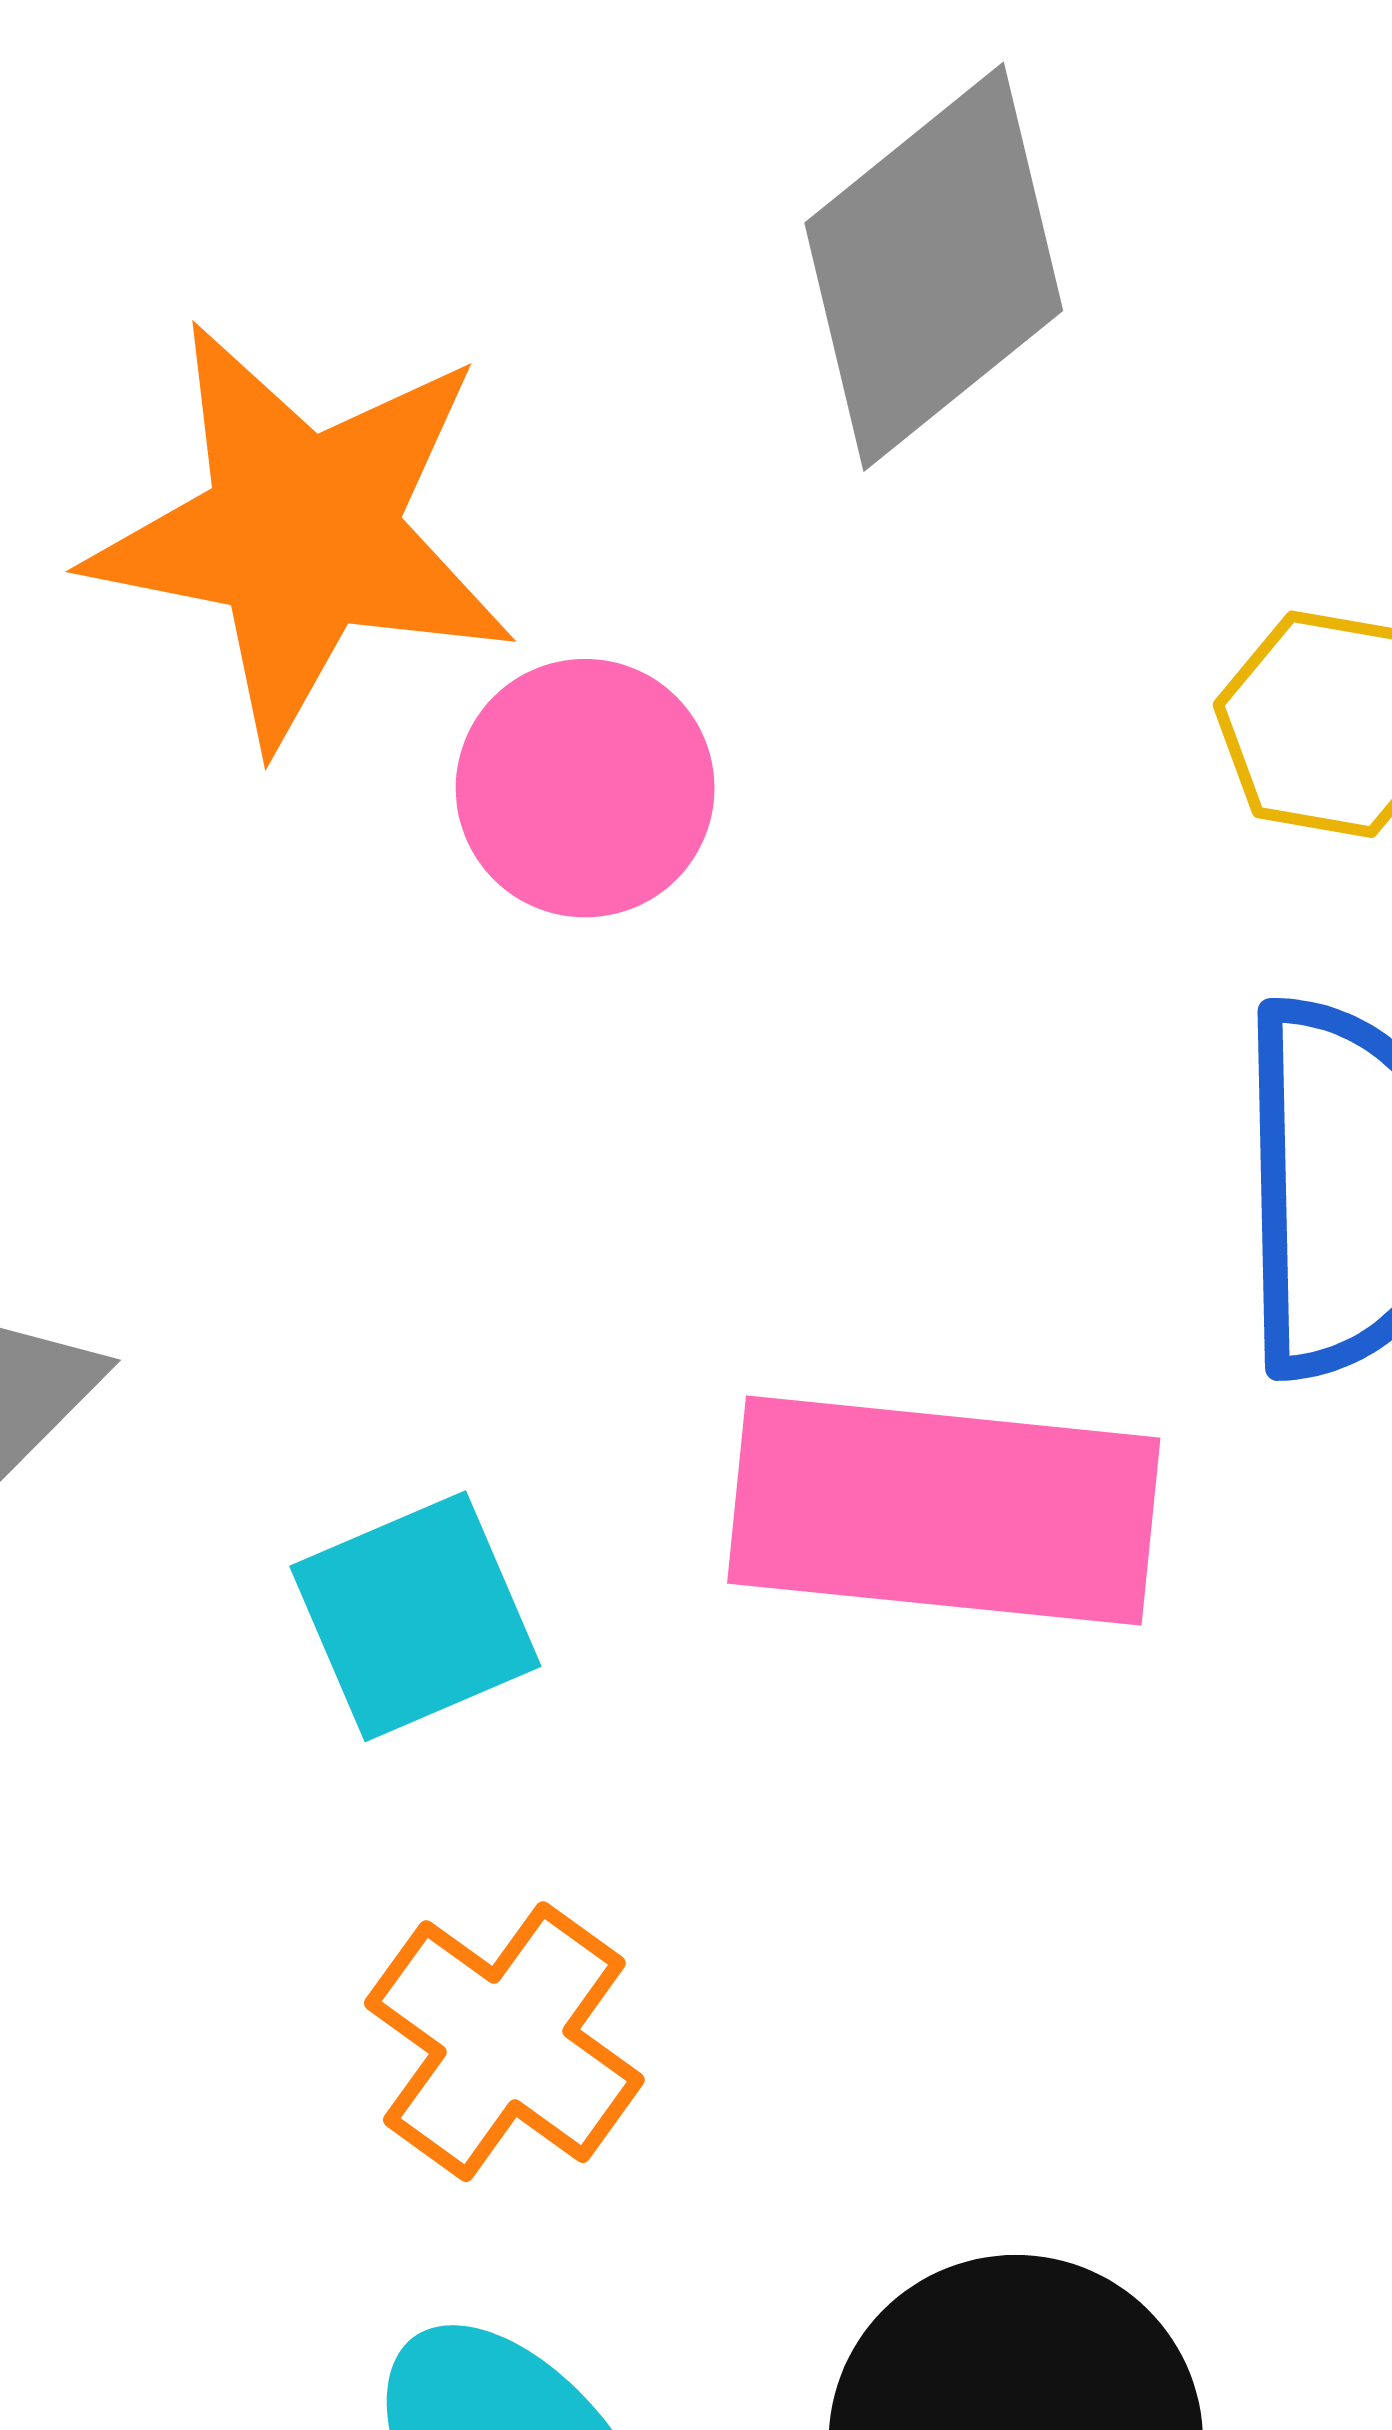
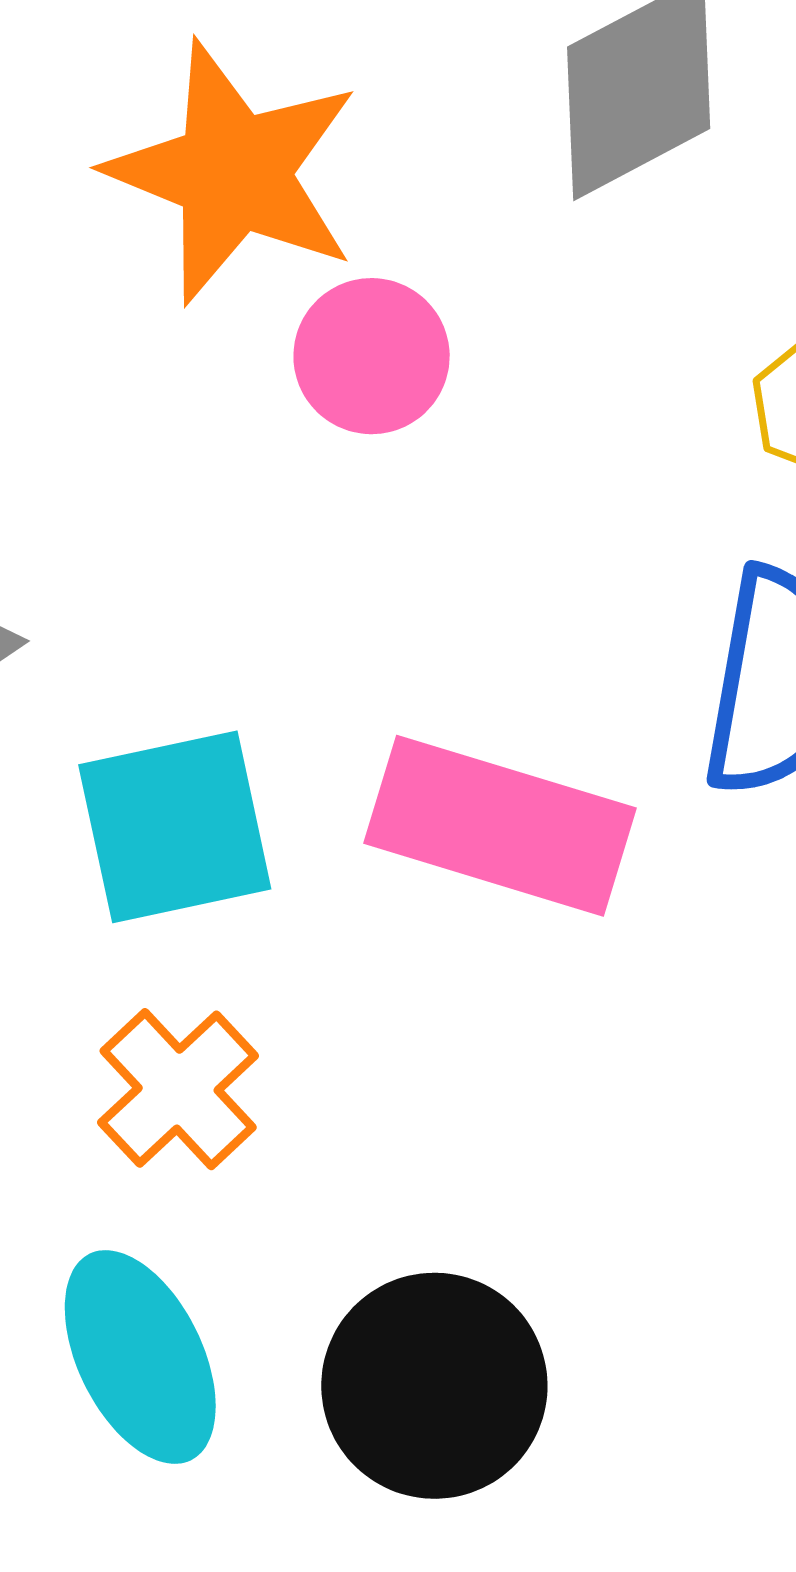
cyan square: (415, 1616) -> (175, 827), size x1.4

